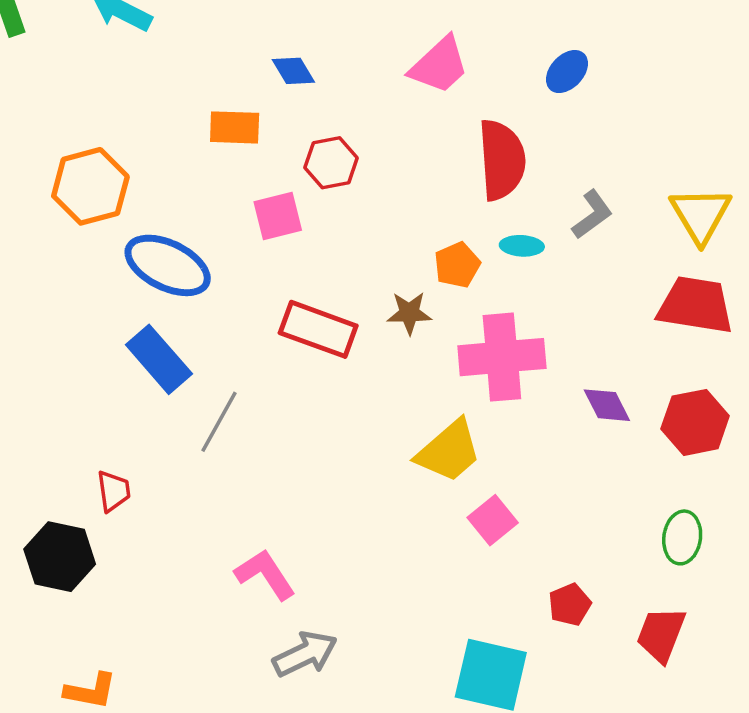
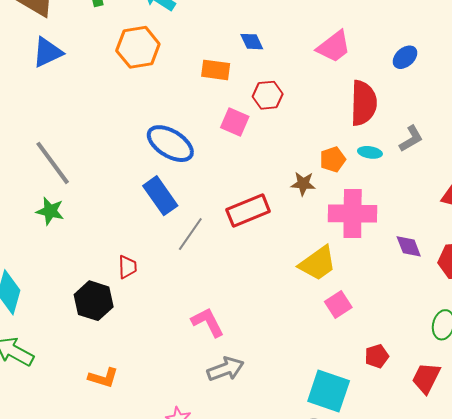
orange hexagon: (90, 186) -> (138, 47), moved
pink square: (278, 216) -> (235, 122), turned 32
red rectangle: (318, 329) -> (248, 211), moved, turned -48

